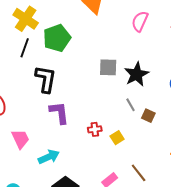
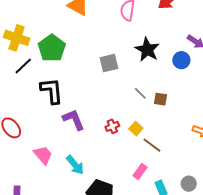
black line: (25, 48) -> (23, 66), turned 42
black star: (137, 74) -> (147, 50), moved
cyan arrow: (49, 157) -> (75, 165), turned 90
brown line: (139, 173) -> (152, 145), moved

